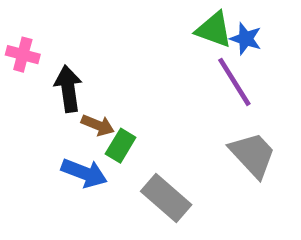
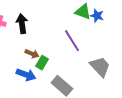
purple line: (234, 82) -> (72, 41), moved
black arrow: (68, 89) -> (22, 24), moved

